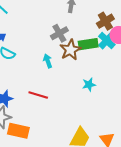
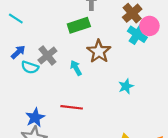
gray cross: (59, 33) -> (47, 55), moved
green rectangle: (88, 44) -> (79, 25), moved

